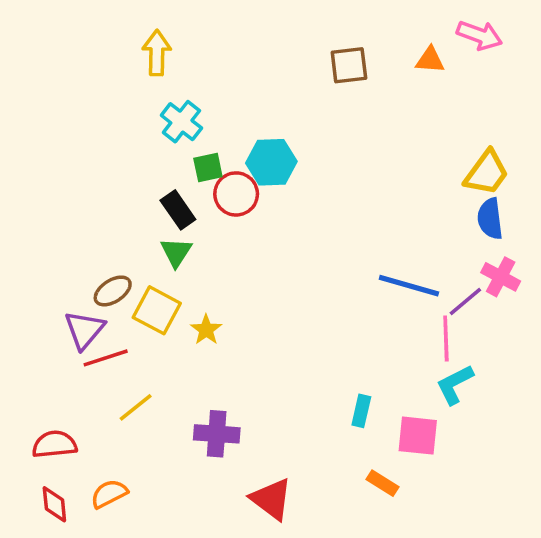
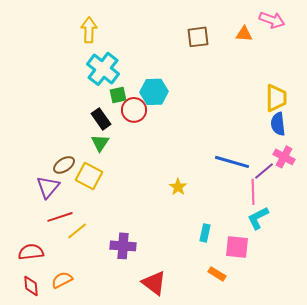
cyan cross: (181, 122) -> (103, 69), size x1.4
yellow trapezoid: (487, 173) -> (276, 98), turned -36
yellow star: (206, 330) -> (178, 187), moved
red line: (106, 358) -> (60, 217), moved

